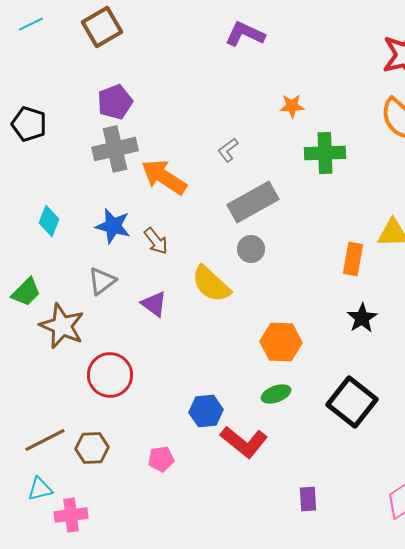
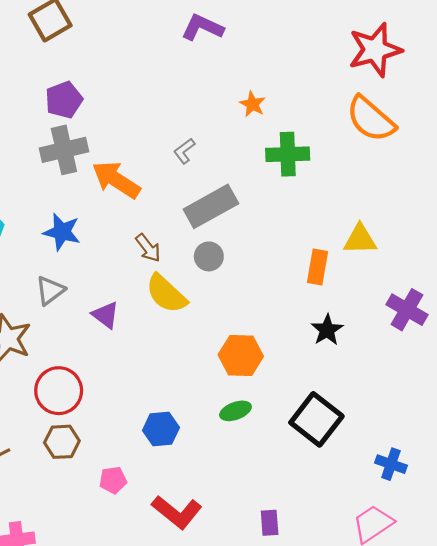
orange star: (292, 106) -> (253, 104), turned 30
brown arrow: (156, 241) -> (148, 248), moved
red L-shape: (244, 442) -> (177, 512), moved
brown hexagon: (92, 448) -> (62, 442), moved

